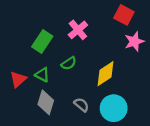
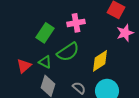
pink cross: (78, 30) -> (76, 23), turned 30
green semicircle: (69, 63) -> (68, 52), size x1.6

